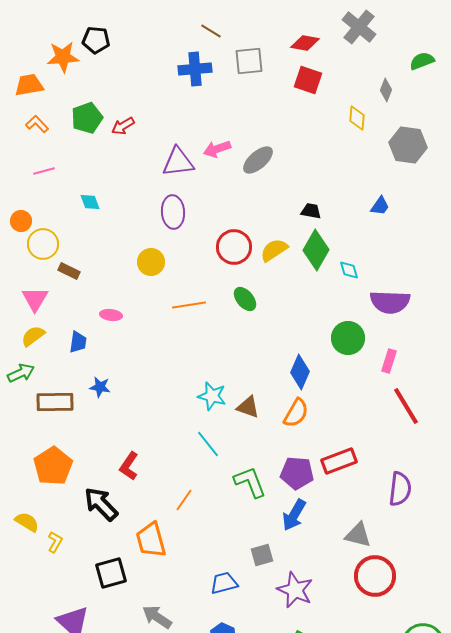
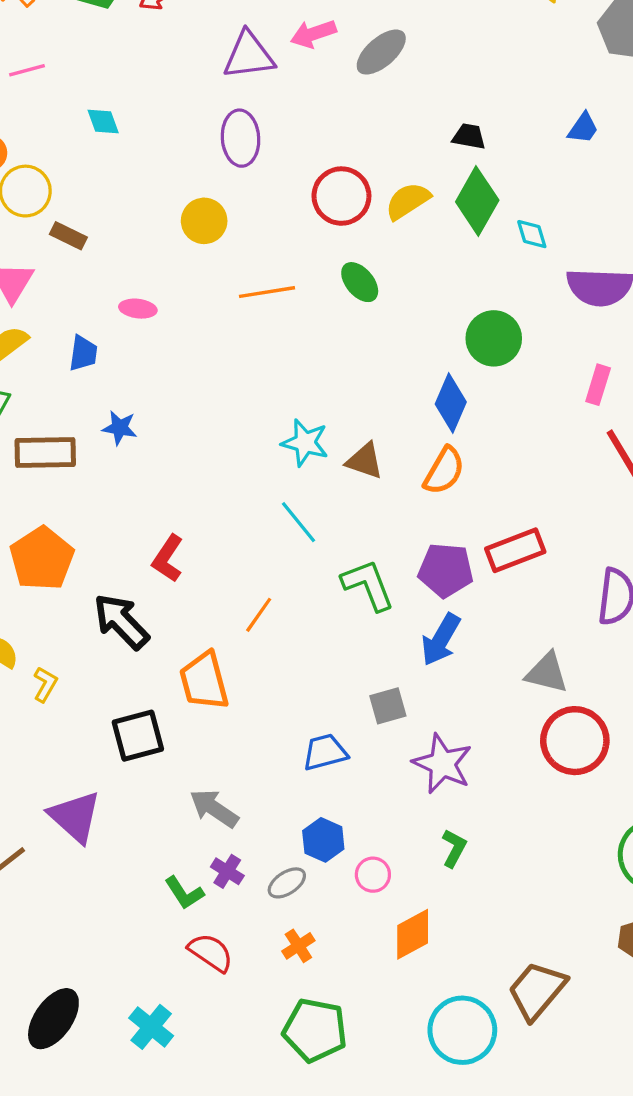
green circle: (348, 338) -> (494, 338), moved

